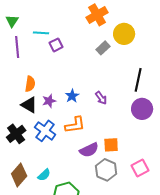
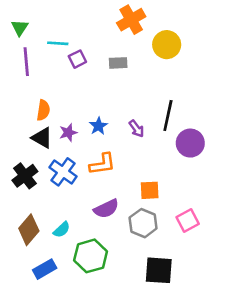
gray rectangle: (103, 48) -> (118, 63), moved, turned 40
black line: (138, 80) -> (168, 115), moved
purple semicircle: (89, 150) -> (106, 209), moved

